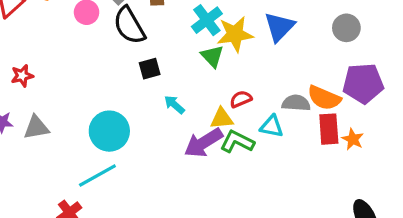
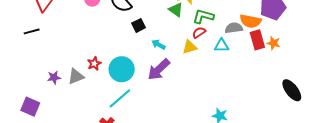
red star: (22, 76) -> (94, 64), moved
green L-shape: (237, 142) -> (203, 16), moved
purple arrow: (203, 143) -> (159, 70), moved

